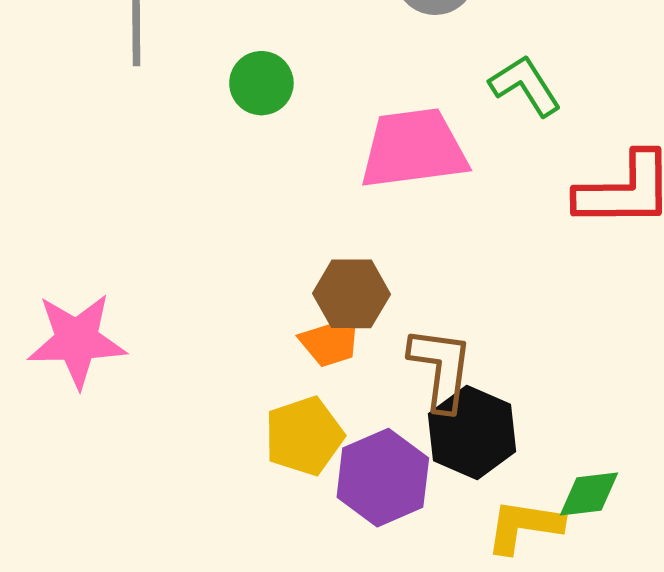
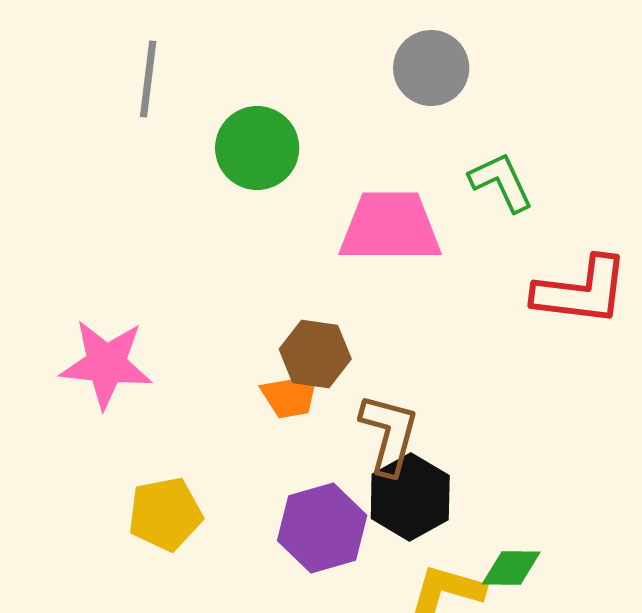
green circle: (261, 83) -> (257, 148), size x1.4
pink star: (77, 340) -> (106, 364), moved
yellow pentagon: (304, 436) -> (165, 514), moved

